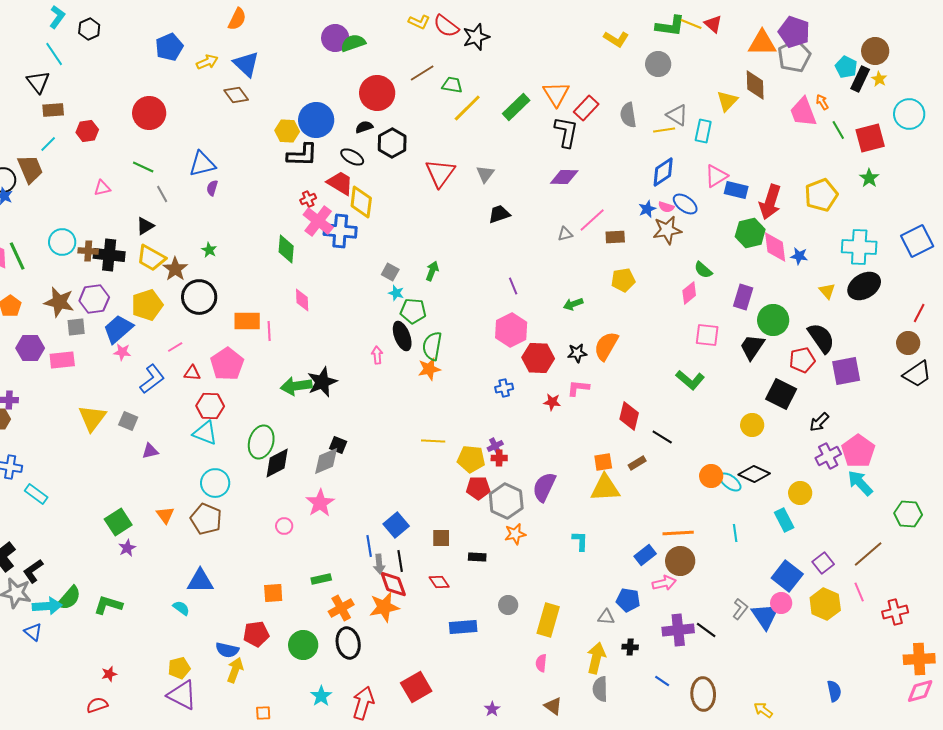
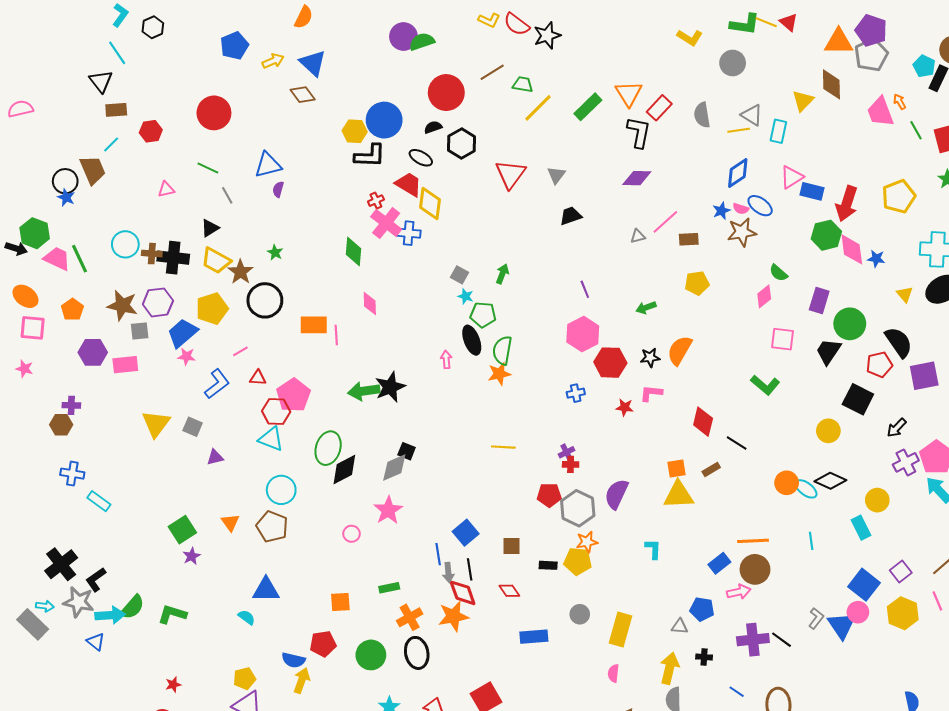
blue cross: (340, 231) -> (409, 233), size x0.7
pink pentagon: (227, 364) -> (293, 395), moved
yellow pentagon: (471, 459) -> (578, 561), moved

